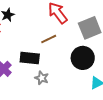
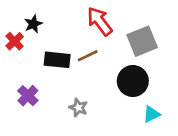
black rectangle: (30, 58) -> (57, 60), moved

